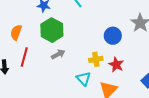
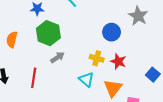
red line: (24, 57) -> (34, 78), moved
yellow cross: (96, 59) -> (97, 58), turned 32

